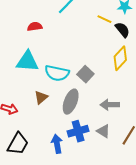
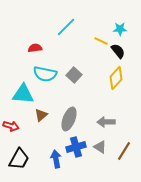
cyan triangle: (27, 61) -> (23, 94), moved
cyan semicircle: (57, 73) -> (45, 74), moved
gray square: (85, 74) -> (74, 75), moved

